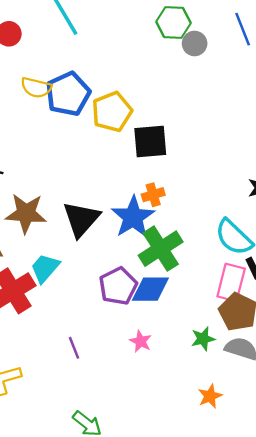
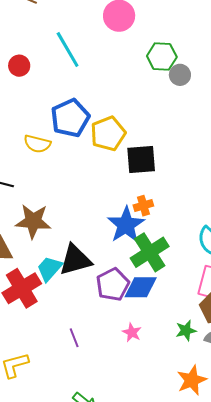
yellow semicircle: (36, 88) -> (37, 144), moved
black triangle: (81, 219) -> (75, 260), moved, turned 33
orange star: (210, 396) -> (192, 380), size x1.4

